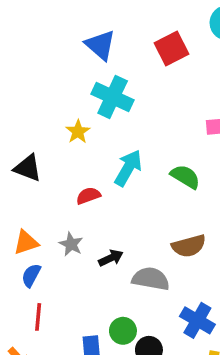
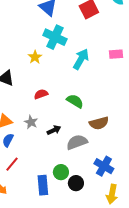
cyan arrow: (128, 168) -> (81, 59), moved
green semicircle: (185, 177) -> (75, 101), moved
gray semicircle: (151, 279) -> (77, 142), turned -30
red line: (38, 317) -> (12, 164), turned 35

